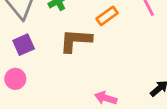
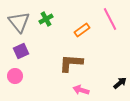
brown L-shape: (76, 41) -> (71, 63), moved

